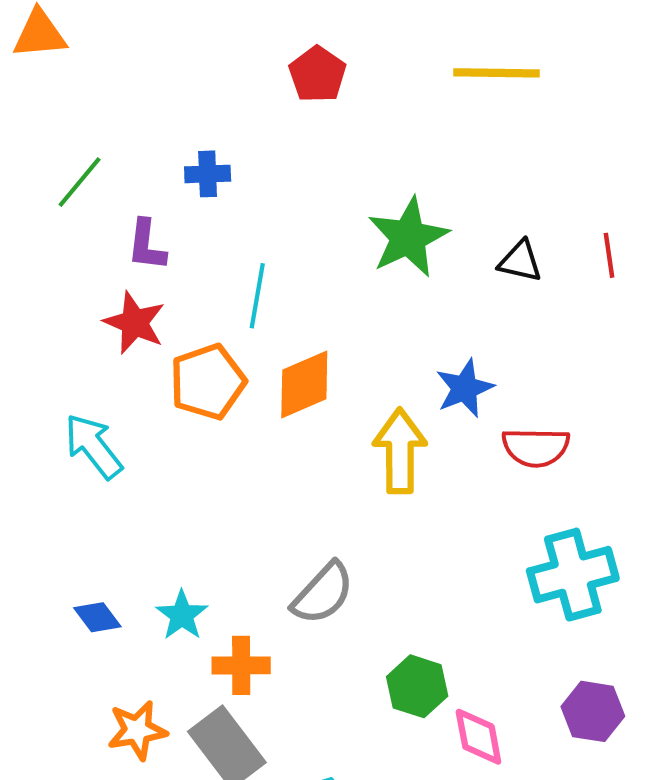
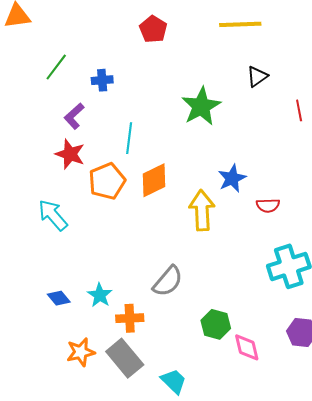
green line: (80, 182) -> (56, 67), moved
purple L-shape: (146, 245) -> (74, 116), turned 44
black triangle: (520, 261) -> (257, 76), moved, turned -45
red semicircle: (536, 447) -> (268, 205), size x0.7

